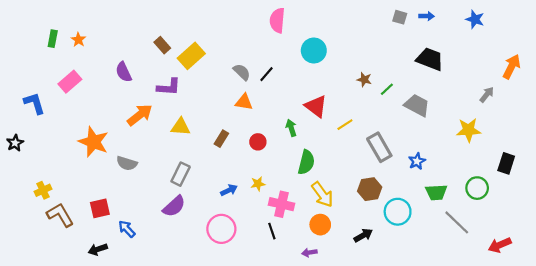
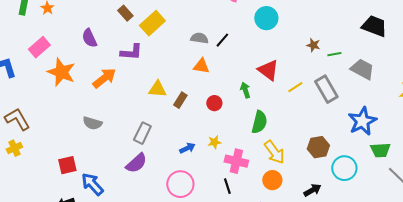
gray semicircle: (242, 72) -> (199, 38), turned -36
green line: (387, 89) -> (334, 54), turned 32
yellow triangle: (181, 127) -> (157, 89), moved
orange star: (93, 142) -> (61, 72), moved
gray rectangle: (379, 147) -> (326, 89), moved
blue star: (417, 161) -> (362, 121), size x1.8
brown L-shape: (60, 215) -> (17, 119), moved
blue arrow: (127, 229) -> (92, 184), size x1.4

